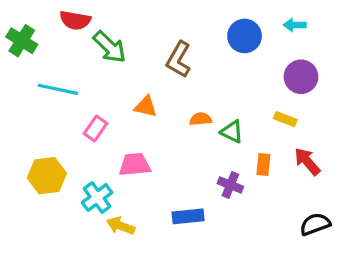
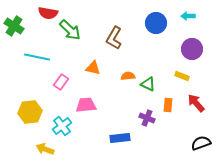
yellow arrow: (121, 226) -> (45, 149), moved

